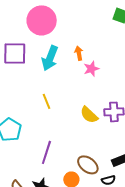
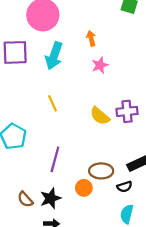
orange arrow: (79, 53) -> (91, 38), moved
brown ellipse: (88, 165) -> (101, 171), turned -35

